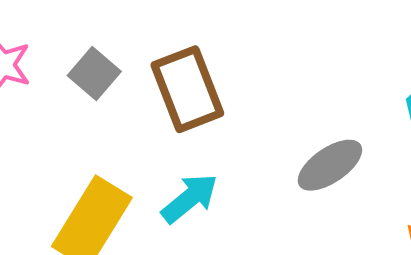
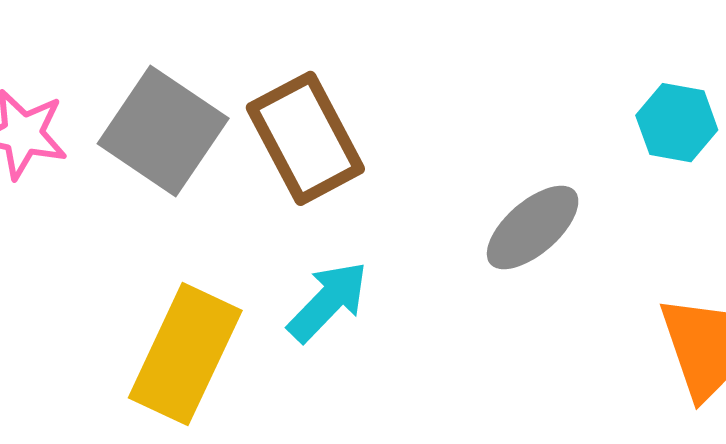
gray square: (94, 74) -> (163, 131), size x1.6

